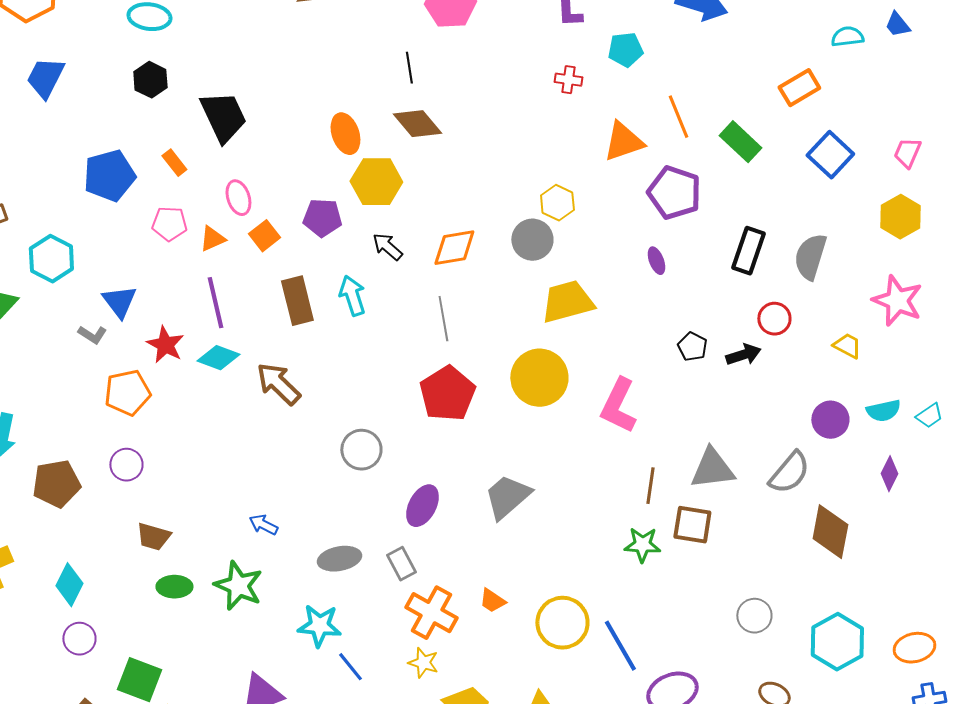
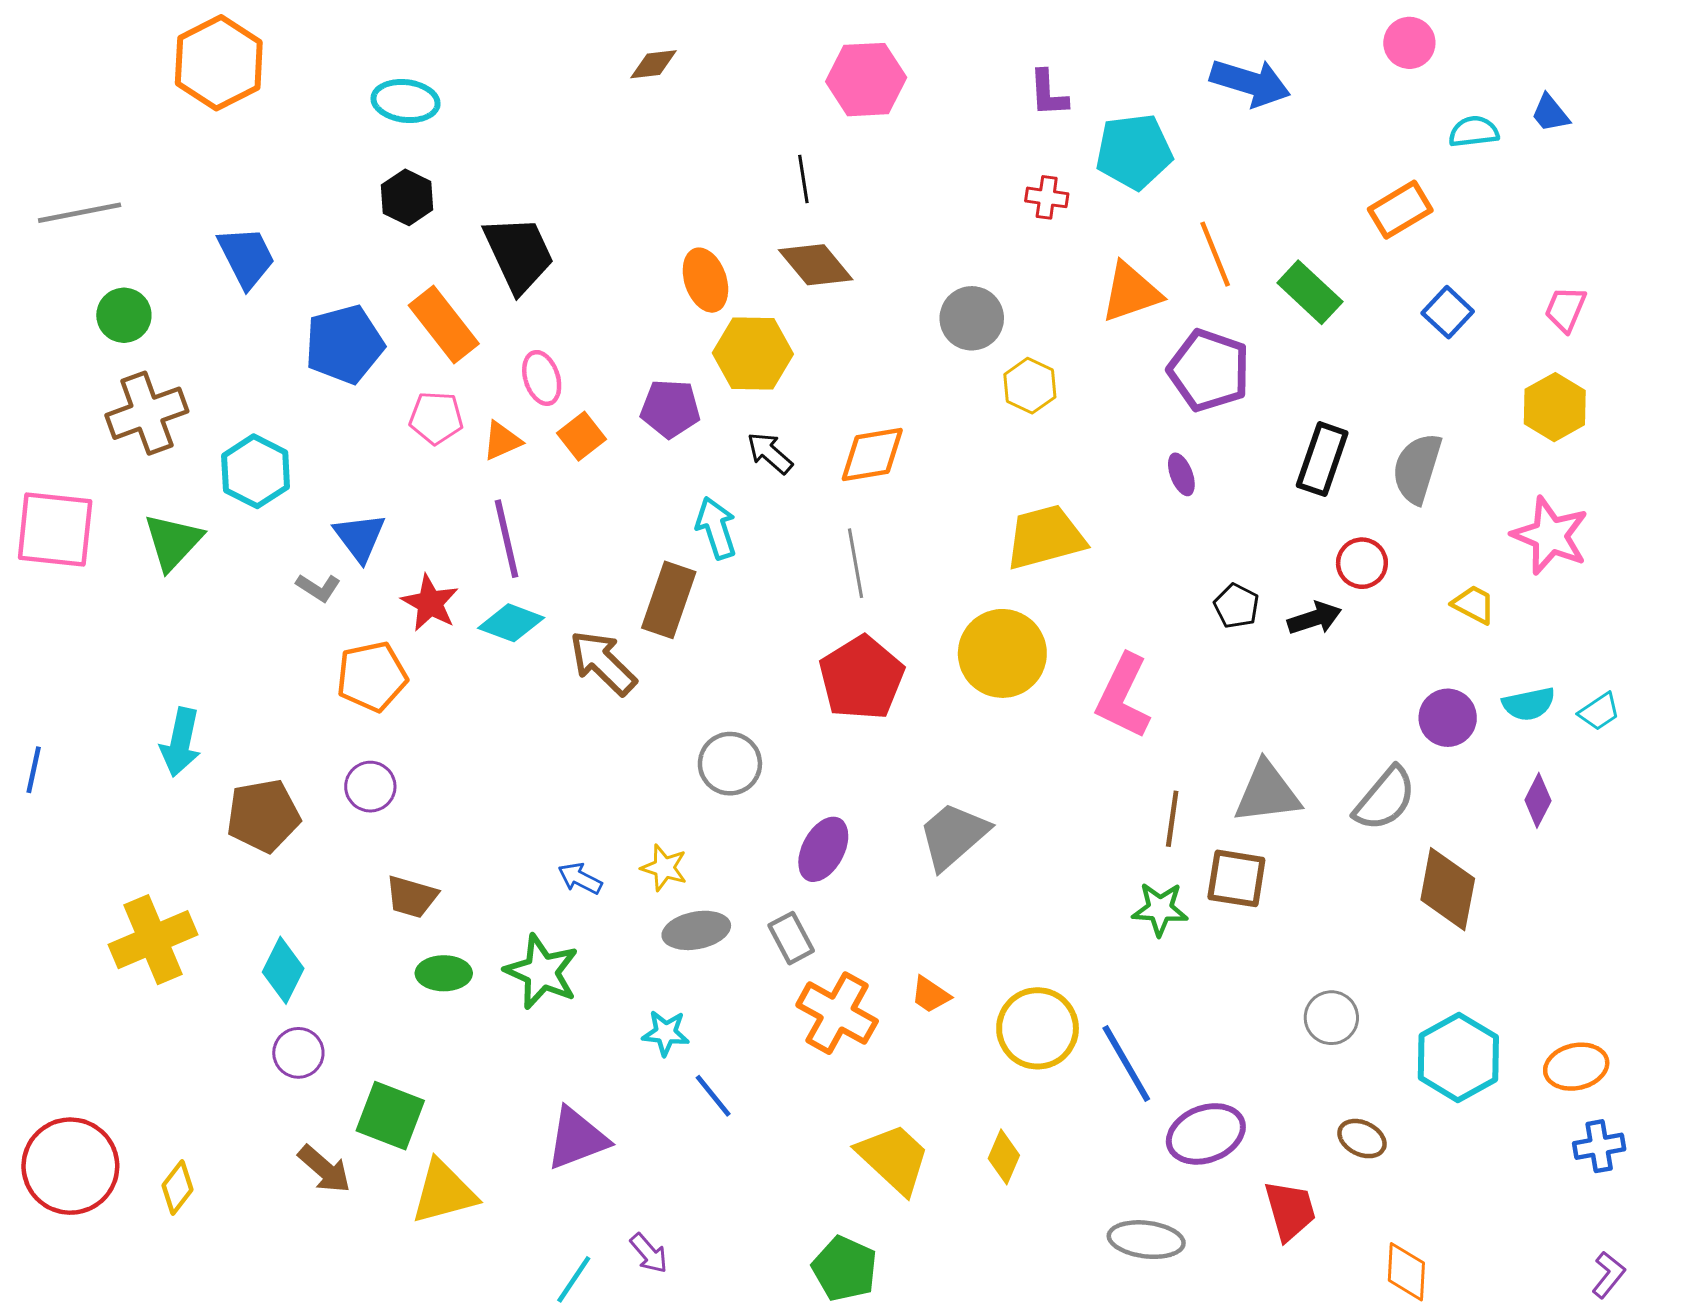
cyan pentagon: (625, 50) -> (1134, 152), size x1.4
blue trapezoid: (45, 78) -> (246, 257), moved, turned 126
blue square: (830, 155) -> (1448, 312), size x0.7
orange rectangle: (174, 163) -> (444, 324), size x1.8
gray circle: (532, 240) -> (972, 318), moved
brown rectangle: (297, 301) -> (669, 600), moved, turned 33
cyan star: (319, 626) -> (666, 1033), size x0.7
yellow star: (423, 663) -> (664, 868), moved

